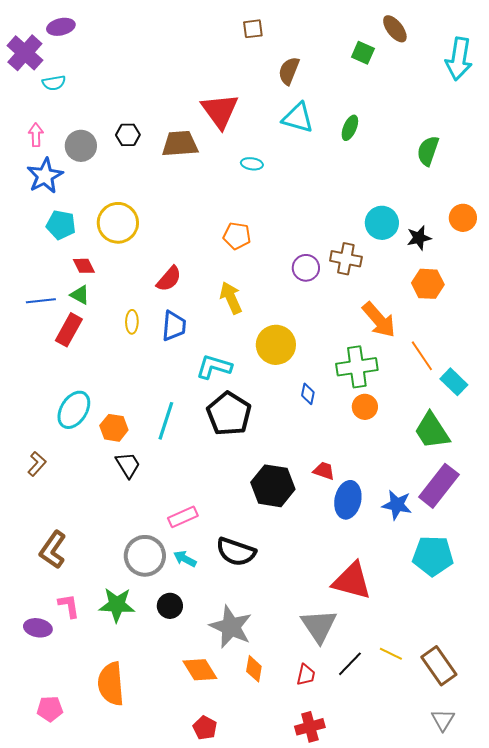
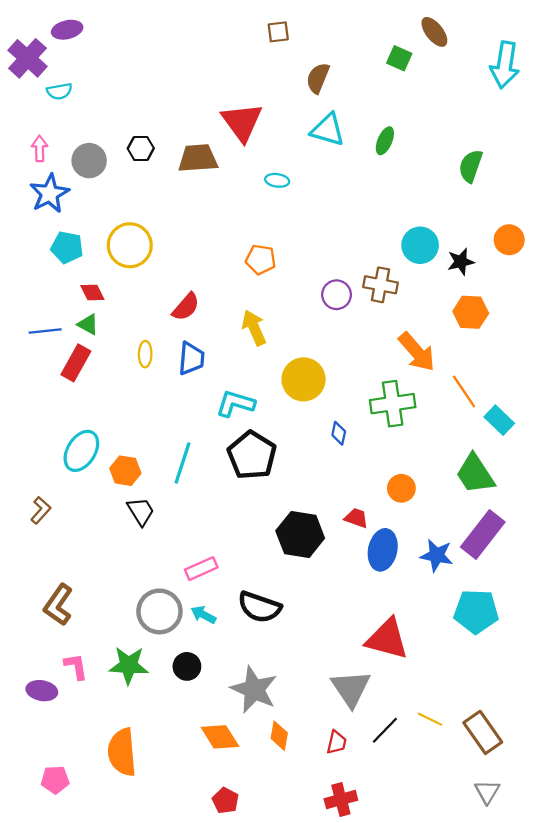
orange circle: (365, 407) -> (401, 488), moved

